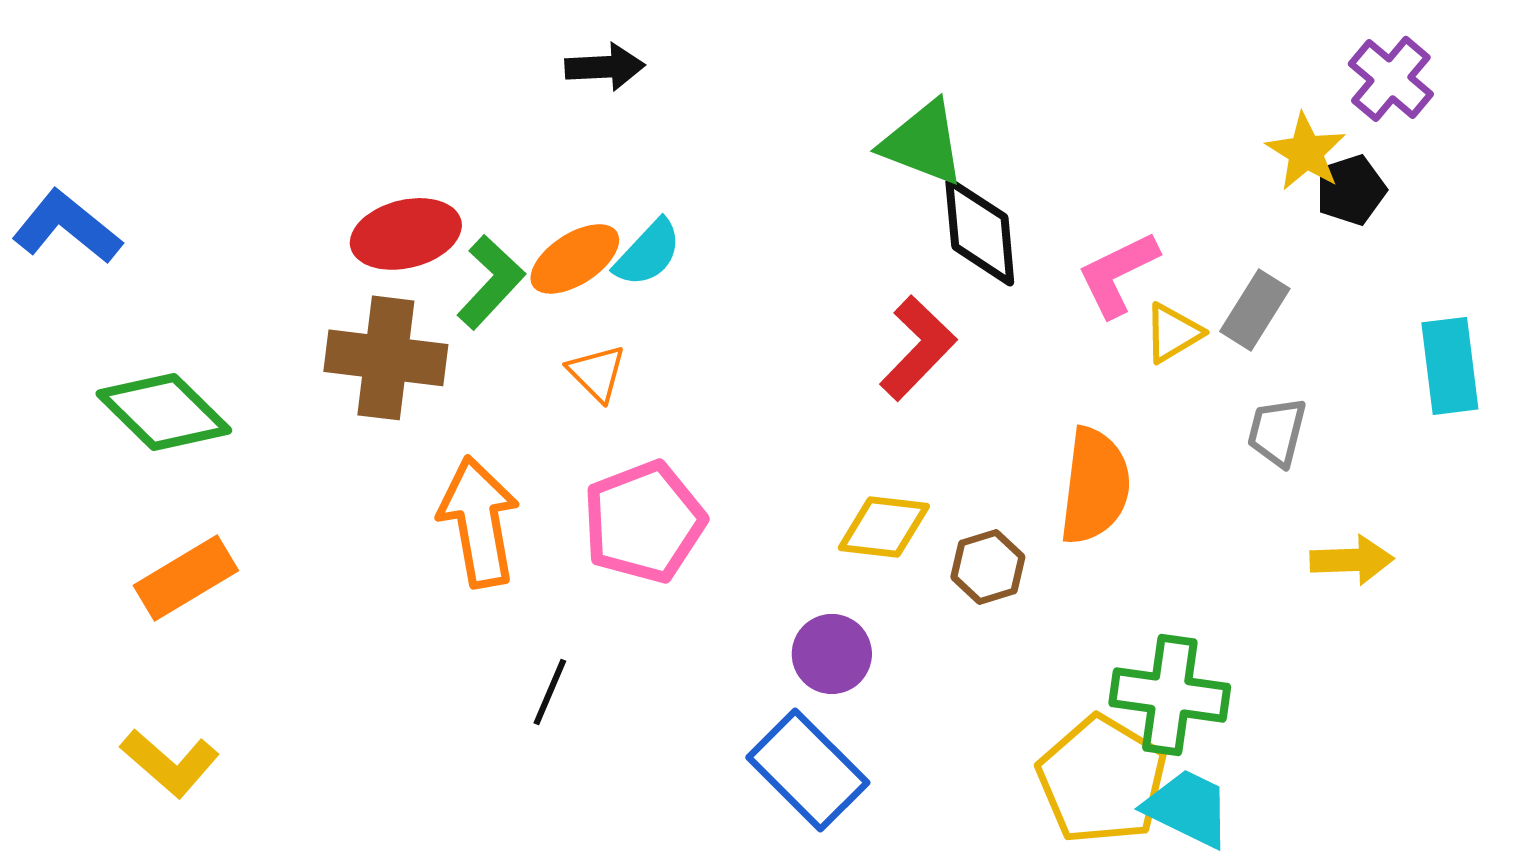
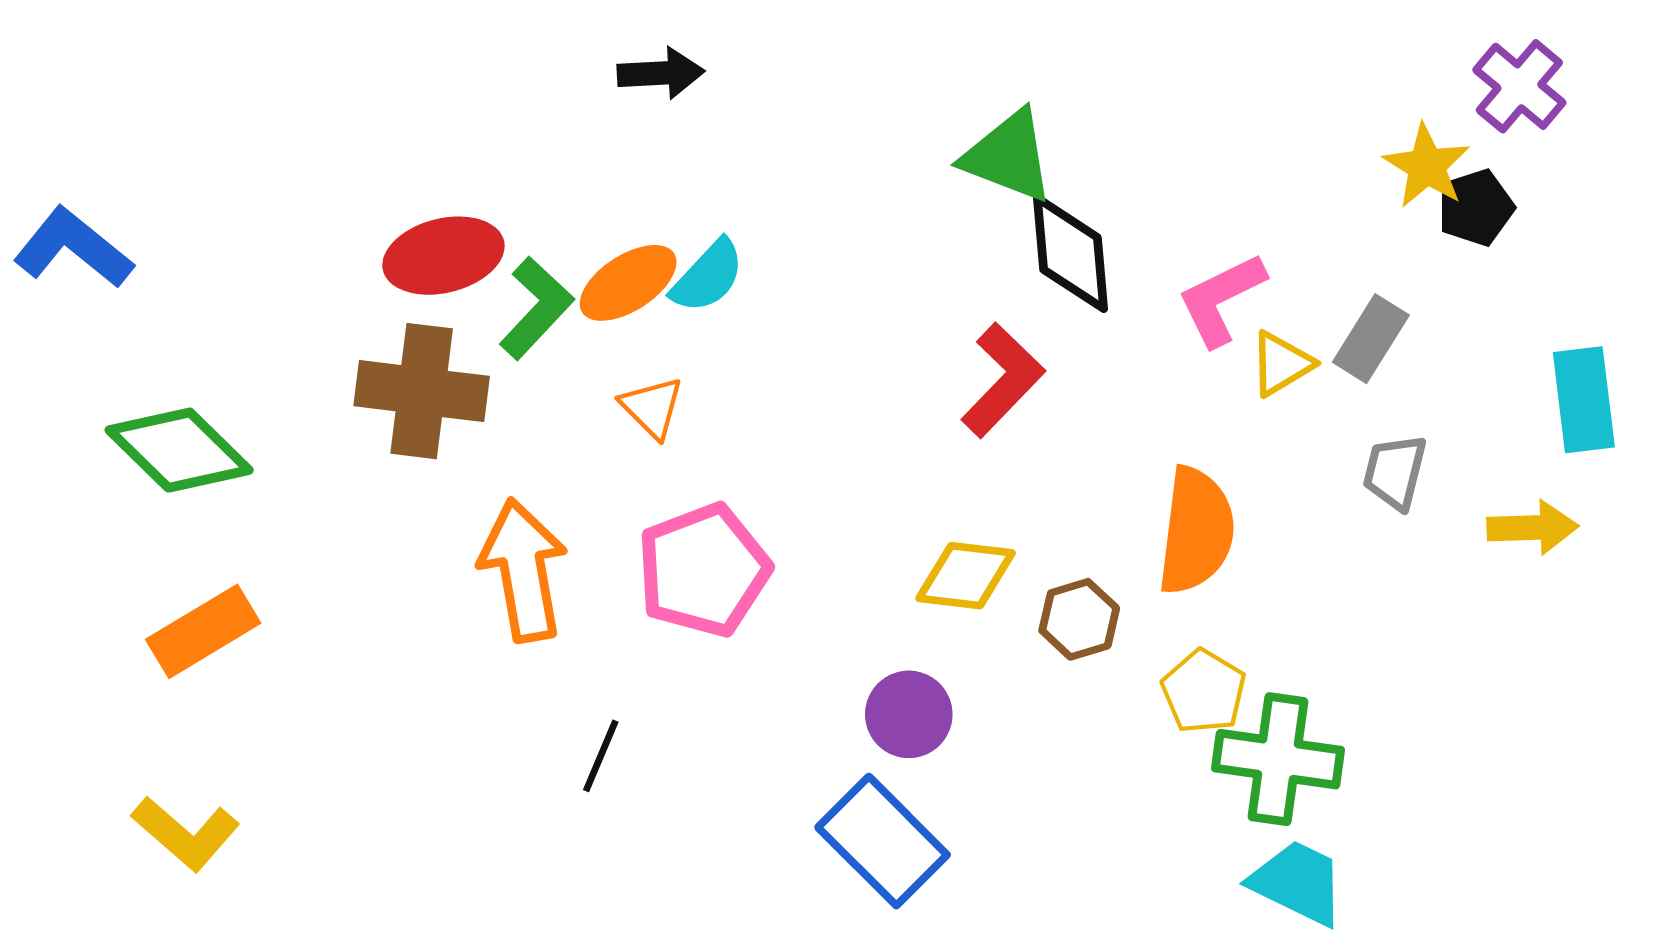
yellow arrow: (1352, 560) -> (1532, 528), moved
yellow pentagon: (1102, 780) -> (1204, 691), moved, size x0.6

